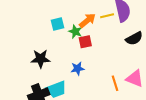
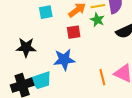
green star: (75, 32) -> (97, 20), moved
blue star: (78, 69) -> (64, 60), size x1.5

